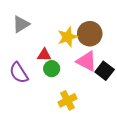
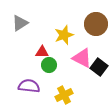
brown circle: (90, 34) -> (96, 24), moved
purple semicircle: (19, 73) -> (29, 86), moved, turned 130

